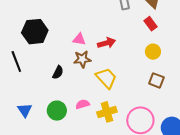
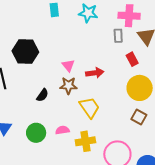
red rectangle: (151, 24) -> (132, 59), moved
pink triangle: (79, 39) -> (68, 65), turned 32
yellow circle: (153, 52) -> (140, 88), size x1.6

